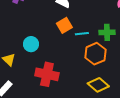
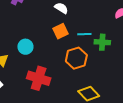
cyan line: (82, 34) -> (84, 34), moved
orange hexagon: (95, 54) -> (76, 58), moved

